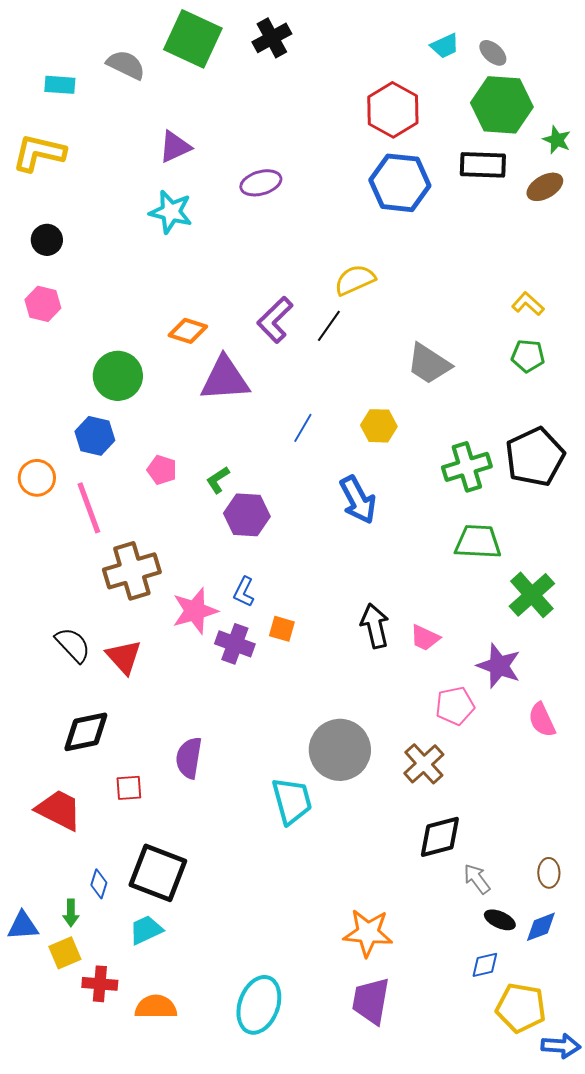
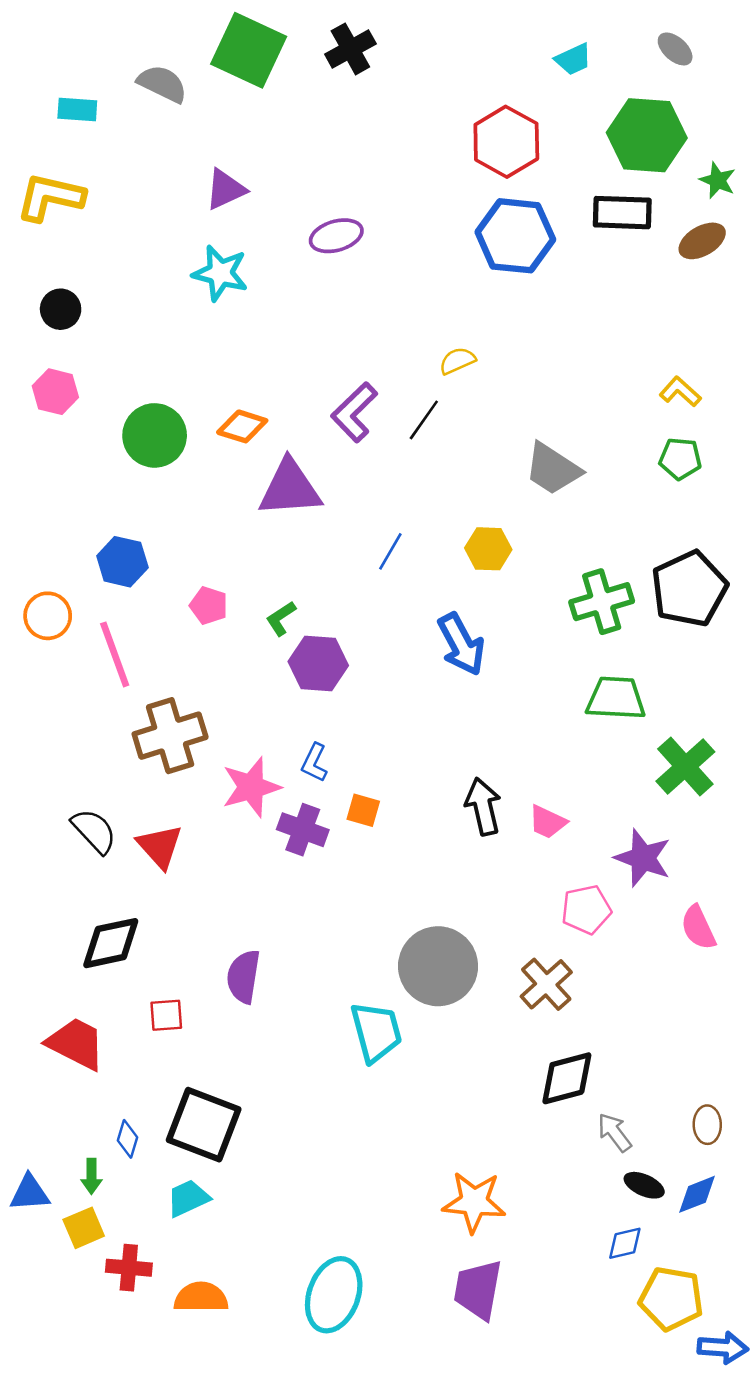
gray ellipse: (493, 53) -> (675, 49), moved
yellow semicircle: (355, 280) -> (457, 361), size x0.7
green circle: (118, 376) -> (155, 435), moved

